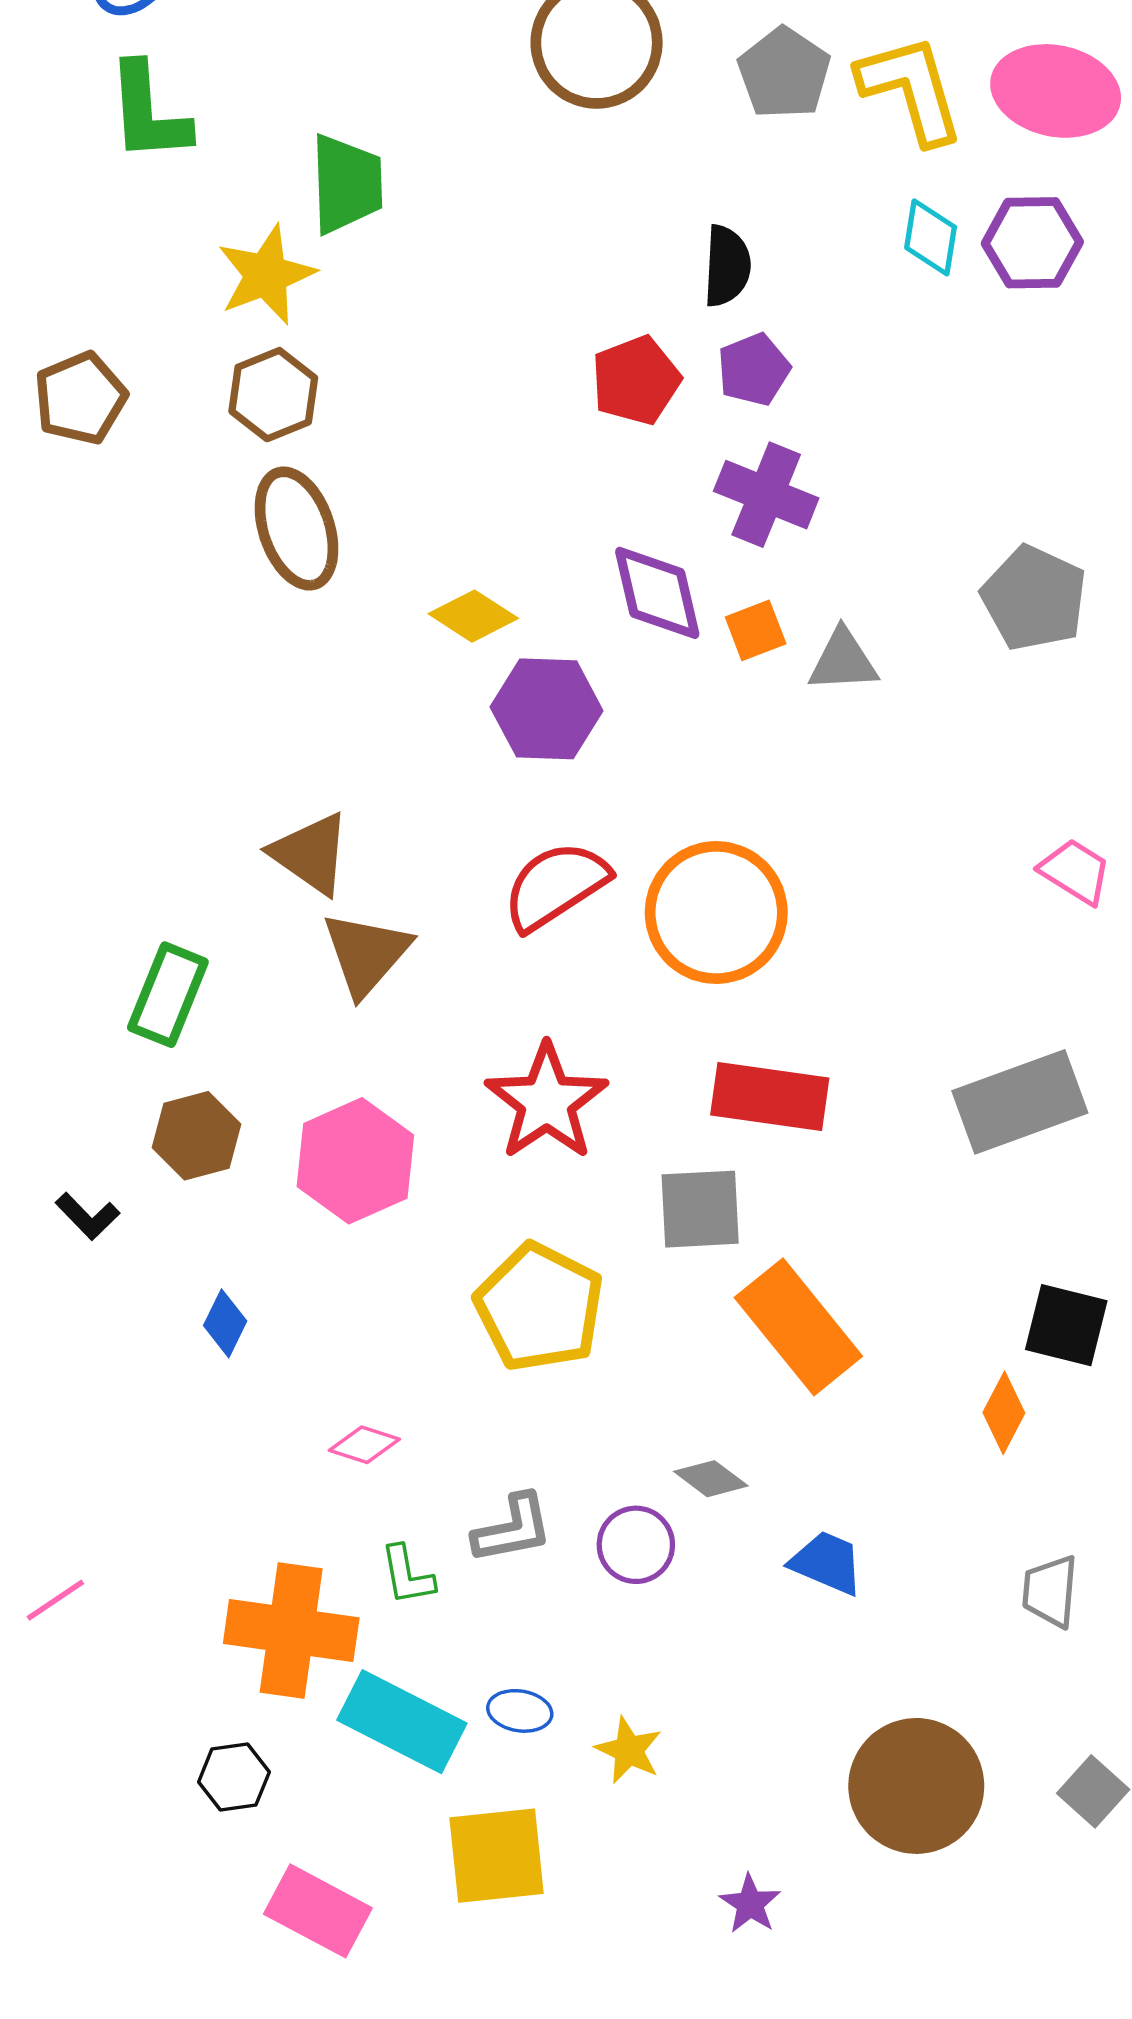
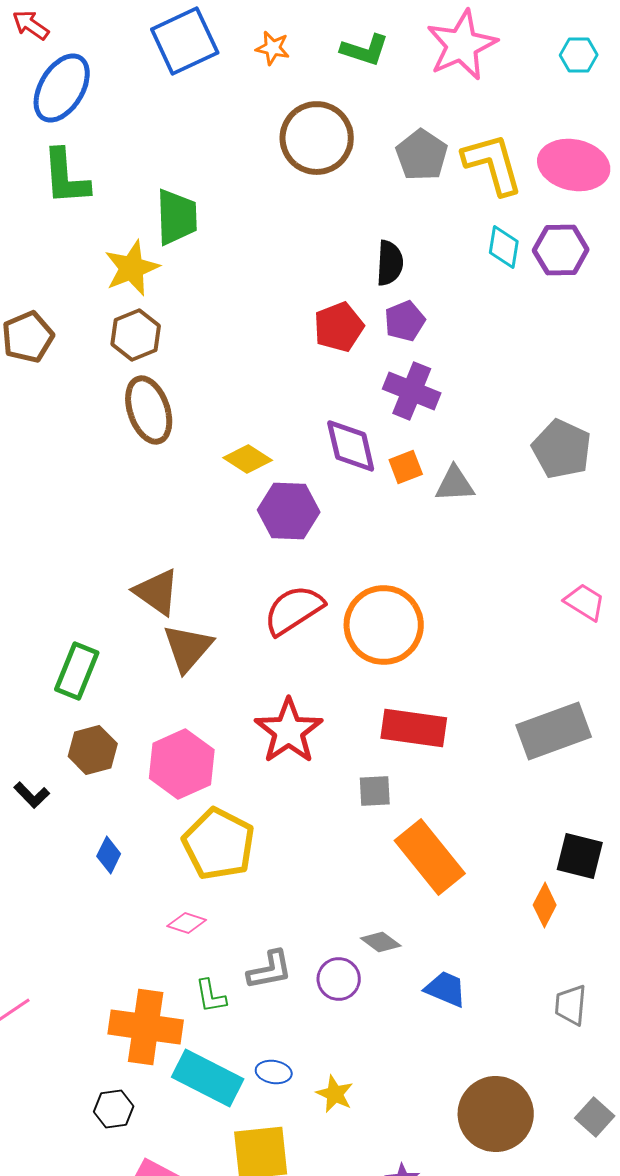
gray square: (700, 1209) -> (375, 791), size x0.7
yellow pentagon: (539, 1307) -> (219, 844), moved

